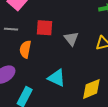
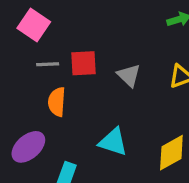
gray line: (11, 29) -> (48, 64), moved

